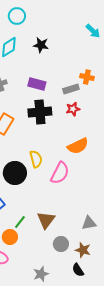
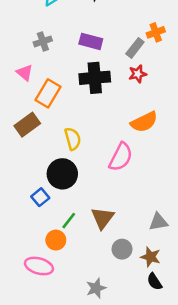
orange cross: (87, 77) -> (156, 32), turned -32
gray rectangle: (71, 89) -> (135, 48), turned -35
yellow semicircle: (36, 159) -> (73, 139), moved
black circle: (15, 173) -> (62, 174), moved
black semicircle: (78, 270) -> (154, 282), moved

